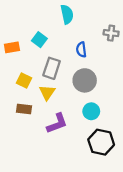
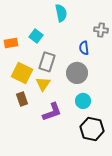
blue semicircle: (81, 50) -> (84, 48), moved
yellow square: (24, 80) -> (22, 73), size x1.5
brown rectangle: (24, 109) -> (22, 99), turned 64

